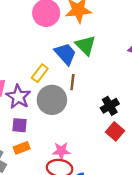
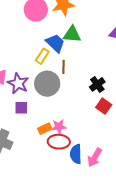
green triangle: (86, 45) -> (72, 34), turned -36
yellow rectangle: (40, 73) -> (42, 56), moved
orange rectangle: (22, 148) -> (45, 129), moved

